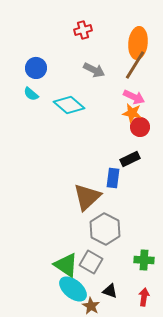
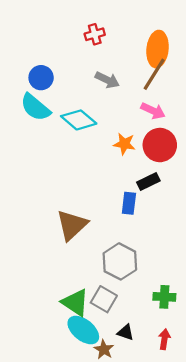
cyan semicircle: (31, 94) -> (35, 107), size x1.8
orange star: (132, 113) -> (124, 144), moved
red circle: (140, 127) -> (160, 145), size x1.5
brown triangle: (87, 197) -> (72, 225), moved

